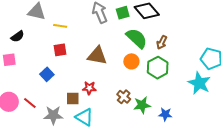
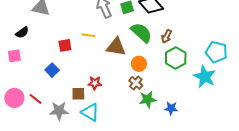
yellow line: (60, 26) -> (88, 35), moved
brown triangle: (97, 56) -> (116, 47), moved
orange circle: (131, 61) -> (139, 64), moved
green hexagon: (158, 68) -> (176, 58), moved
brown cross: (124, 97) -> (136, 83), moved

